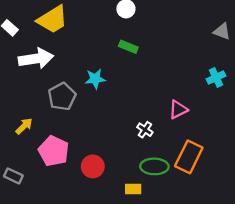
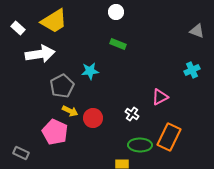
yellow arrow: (24, 126) -> (70, 111), moved, turned 70
red circle: (93, 166) -> (93, 118), moved

